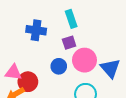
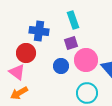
pink triangle: (13, 72) -> (17, 72), turned 30
red circle: (28, 82) -> (26, 53), moved

